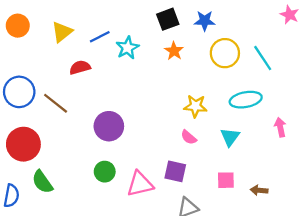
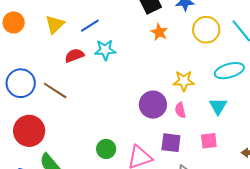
cyan star: (127, 48) -> (105, 50), moved, turned 30
purple circle: (109, 126) -> (153, 105), moved
pink semicircle: (189, 137) -> (180, 110), turned 42
pink square: (226, 180) -> (209, 141), moved

